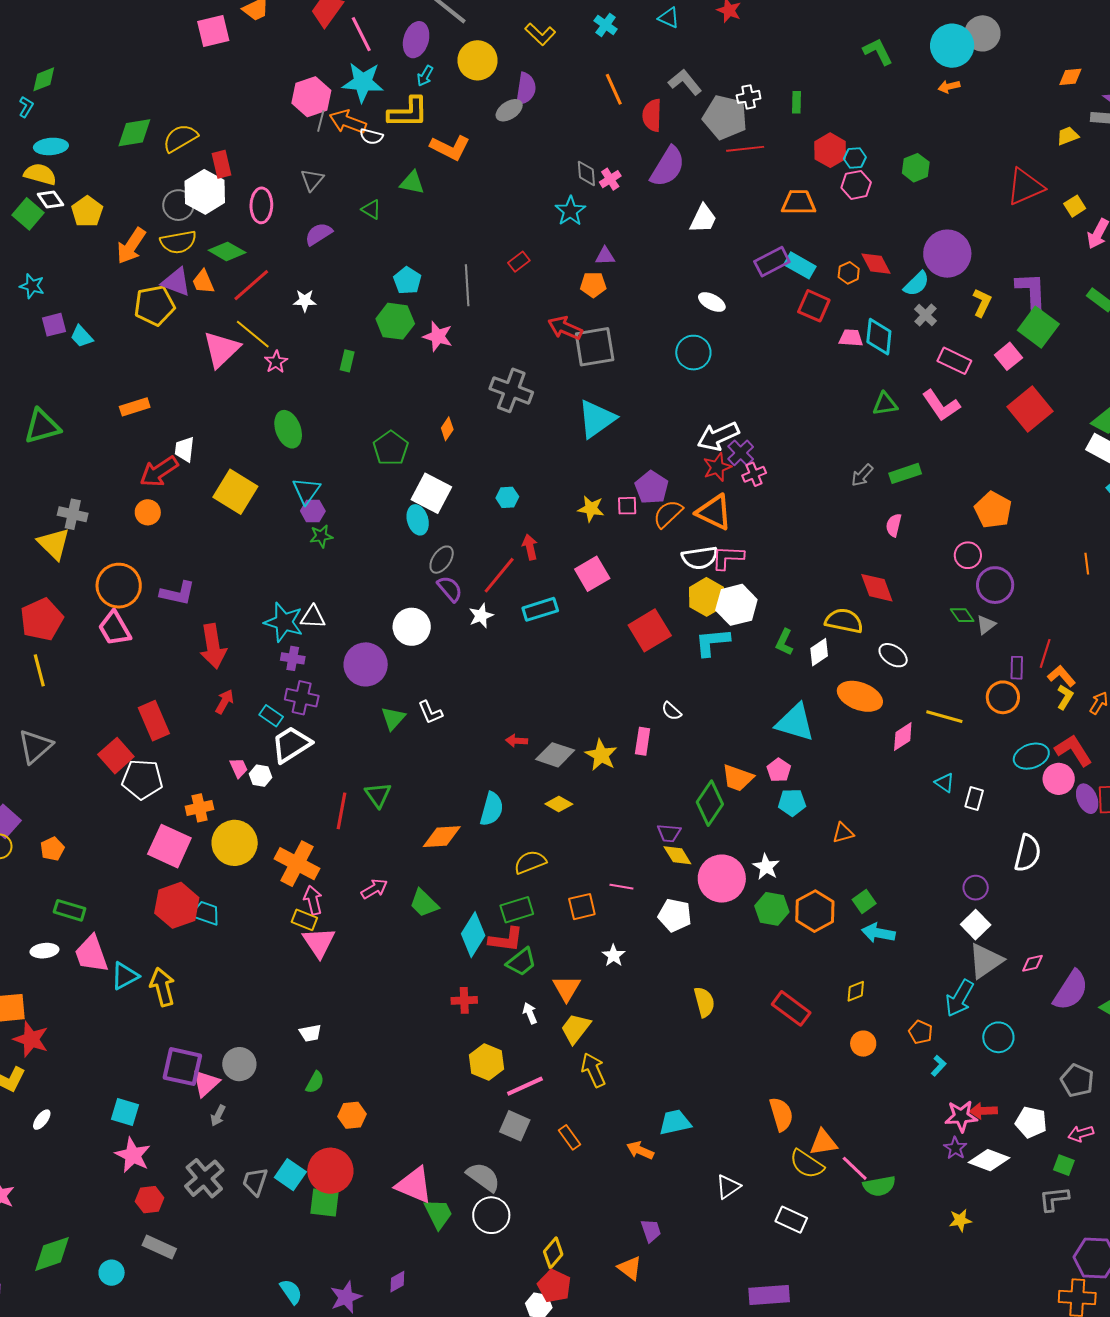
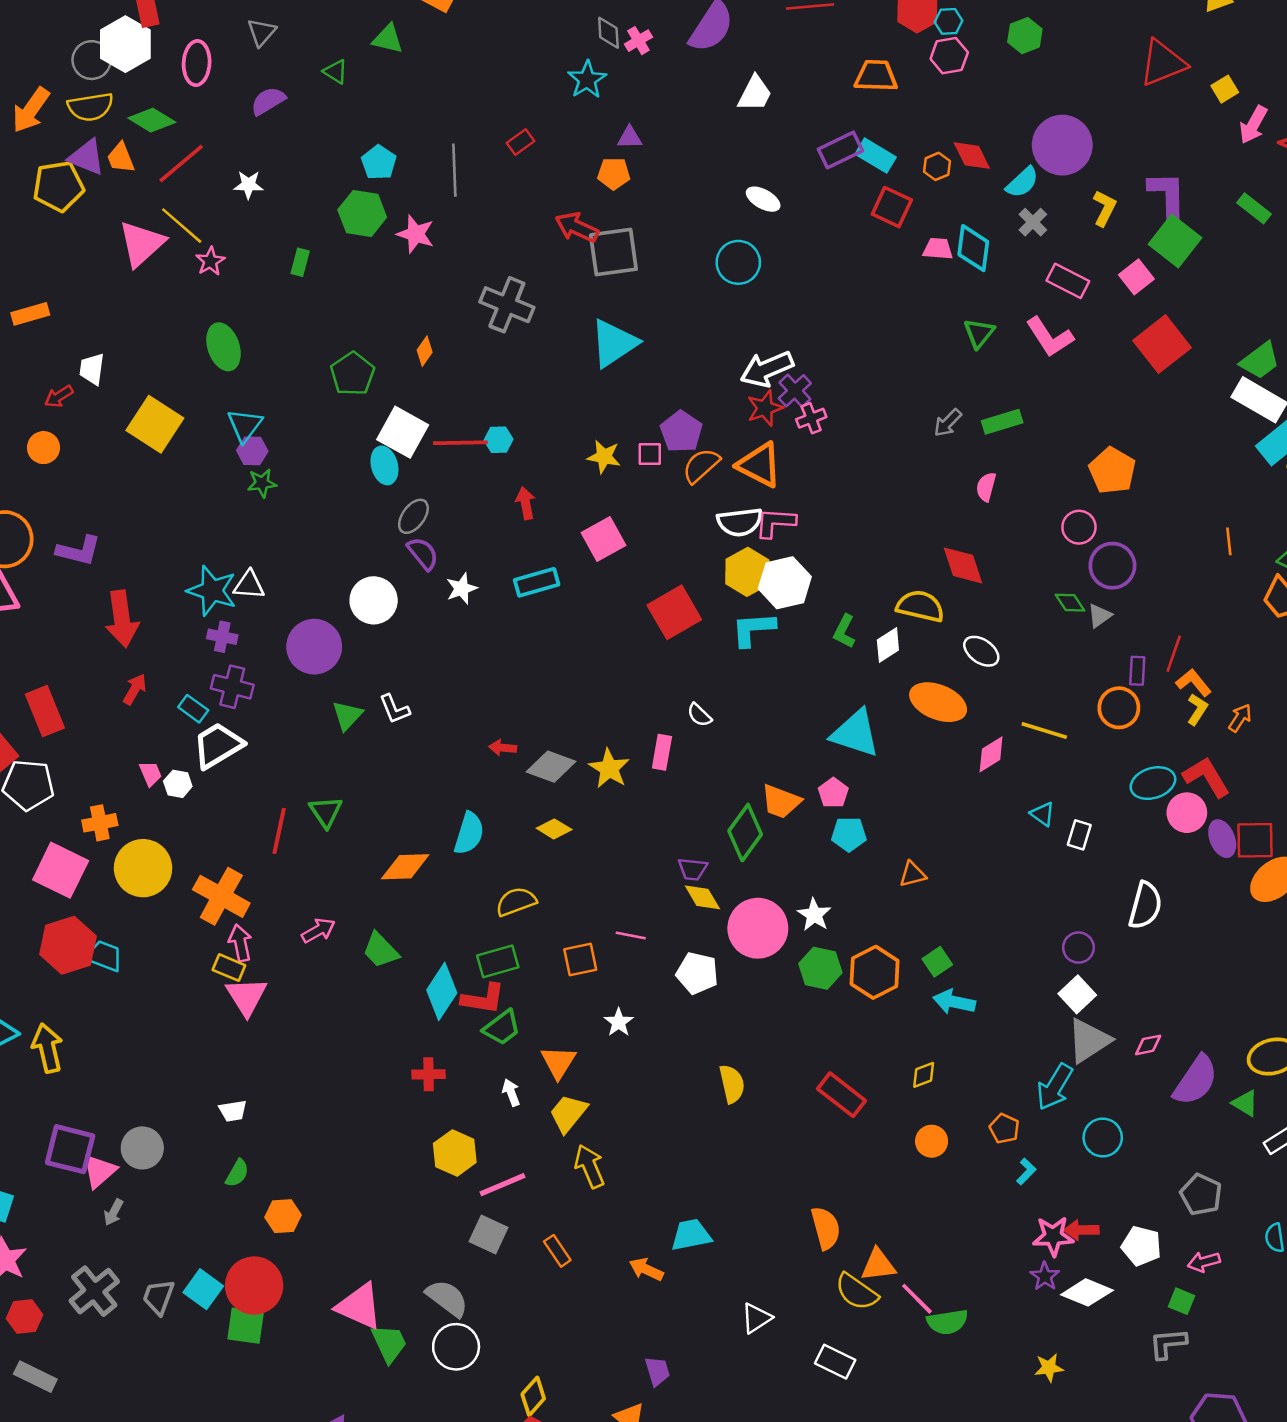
green triangle: (885, 404) -> (979, 333), turned -44
red arrow: (159, 472) -> (59, 396), size x0.6
red line: (499, 575) -> (460, 443), moved, turned 48

